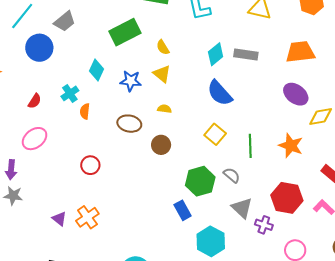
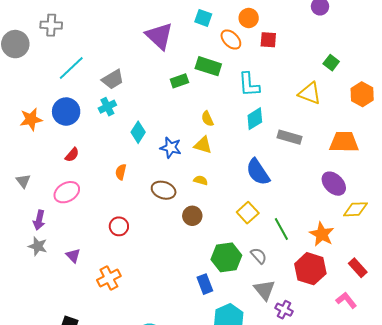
green rectangle: (125, 32) -> (179, 81), moved, size x0.6
blue circle: (39, 48) -> (66, 112), moved
cyan diamond: (216, 54) -> (255, 119), moved
yellow triangle: (162, 74) -> (203, 145), turned -30
cyan cross: (70, 93) -> (107, 107), moved
green line: (250, 146) -> (281, 229), turned -35
red hexagon: (287, 198) -> (310, 269), moved
purple triangle: (59, 219) -> (73, 256), moved

